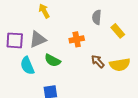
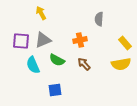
yellow arrow: (44, 11) -> (41, 13), moved
yellow rectangle: (118, 31) -> (125, 43), moved
brown arrow: (98, 61) -> (84, 64), moved

